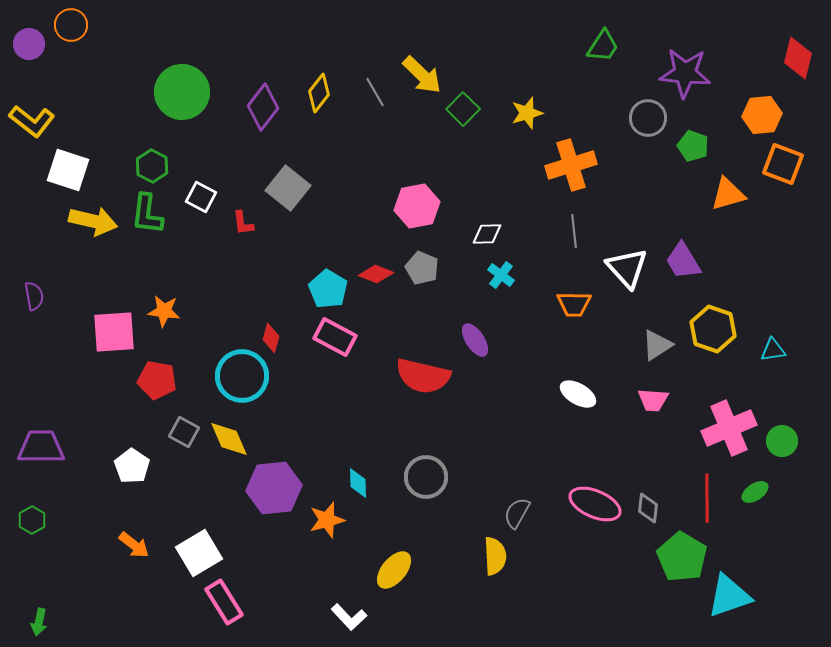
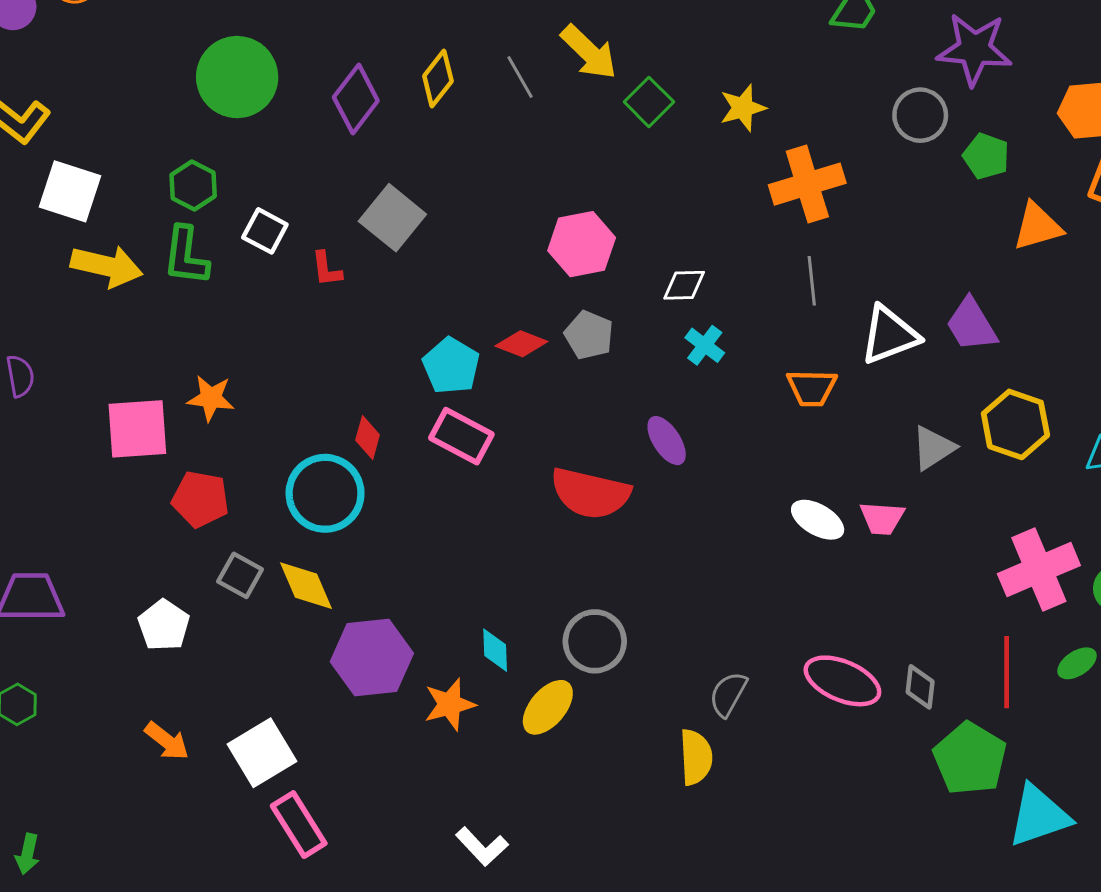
white triangle: (627, 268) -> (889, 335), turned 51
pink trapezoid: (653, 400) -> (882, 518), moved
yellow ellipse: (394, 570) -> (548, 707), moved

